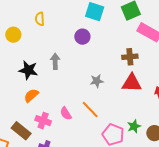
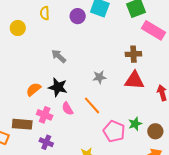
purple circle: (82, 37) -> (78, 16), moved
gray arrow: (55, 61) -> (59, 56), turned -49
black star: (28, 70) -> (58, 87), moved
brown rectangle: (21, 131) -> (22, 124), turned -36

